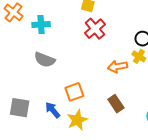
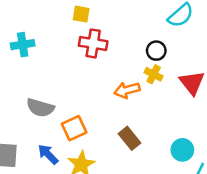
red cross: (95, 29) -> (93, 43), turned -35
gray semicircle: (45, 60) -> (40, 108), moved

